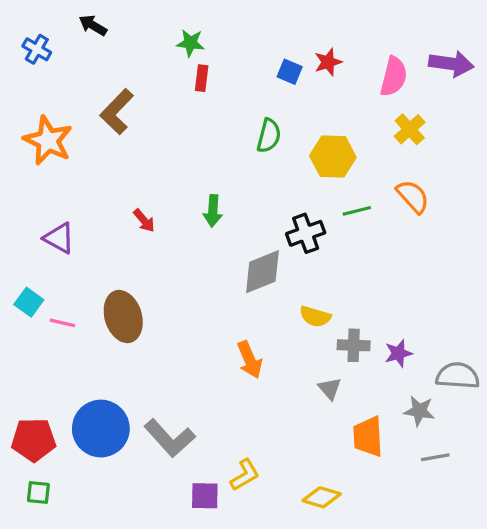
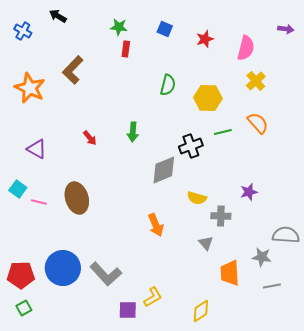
purple arrow: (451, 64) -> (286, 29), moved, size x0.6
blue square: (290, 72) -> (165, 29), moved
purple star: (398, 353) -> (249, 192), moved
green square: (38, 493) -> (24, 308), turned -35
yellow diamond: (322, 497) -> (201, 311), turned -50

